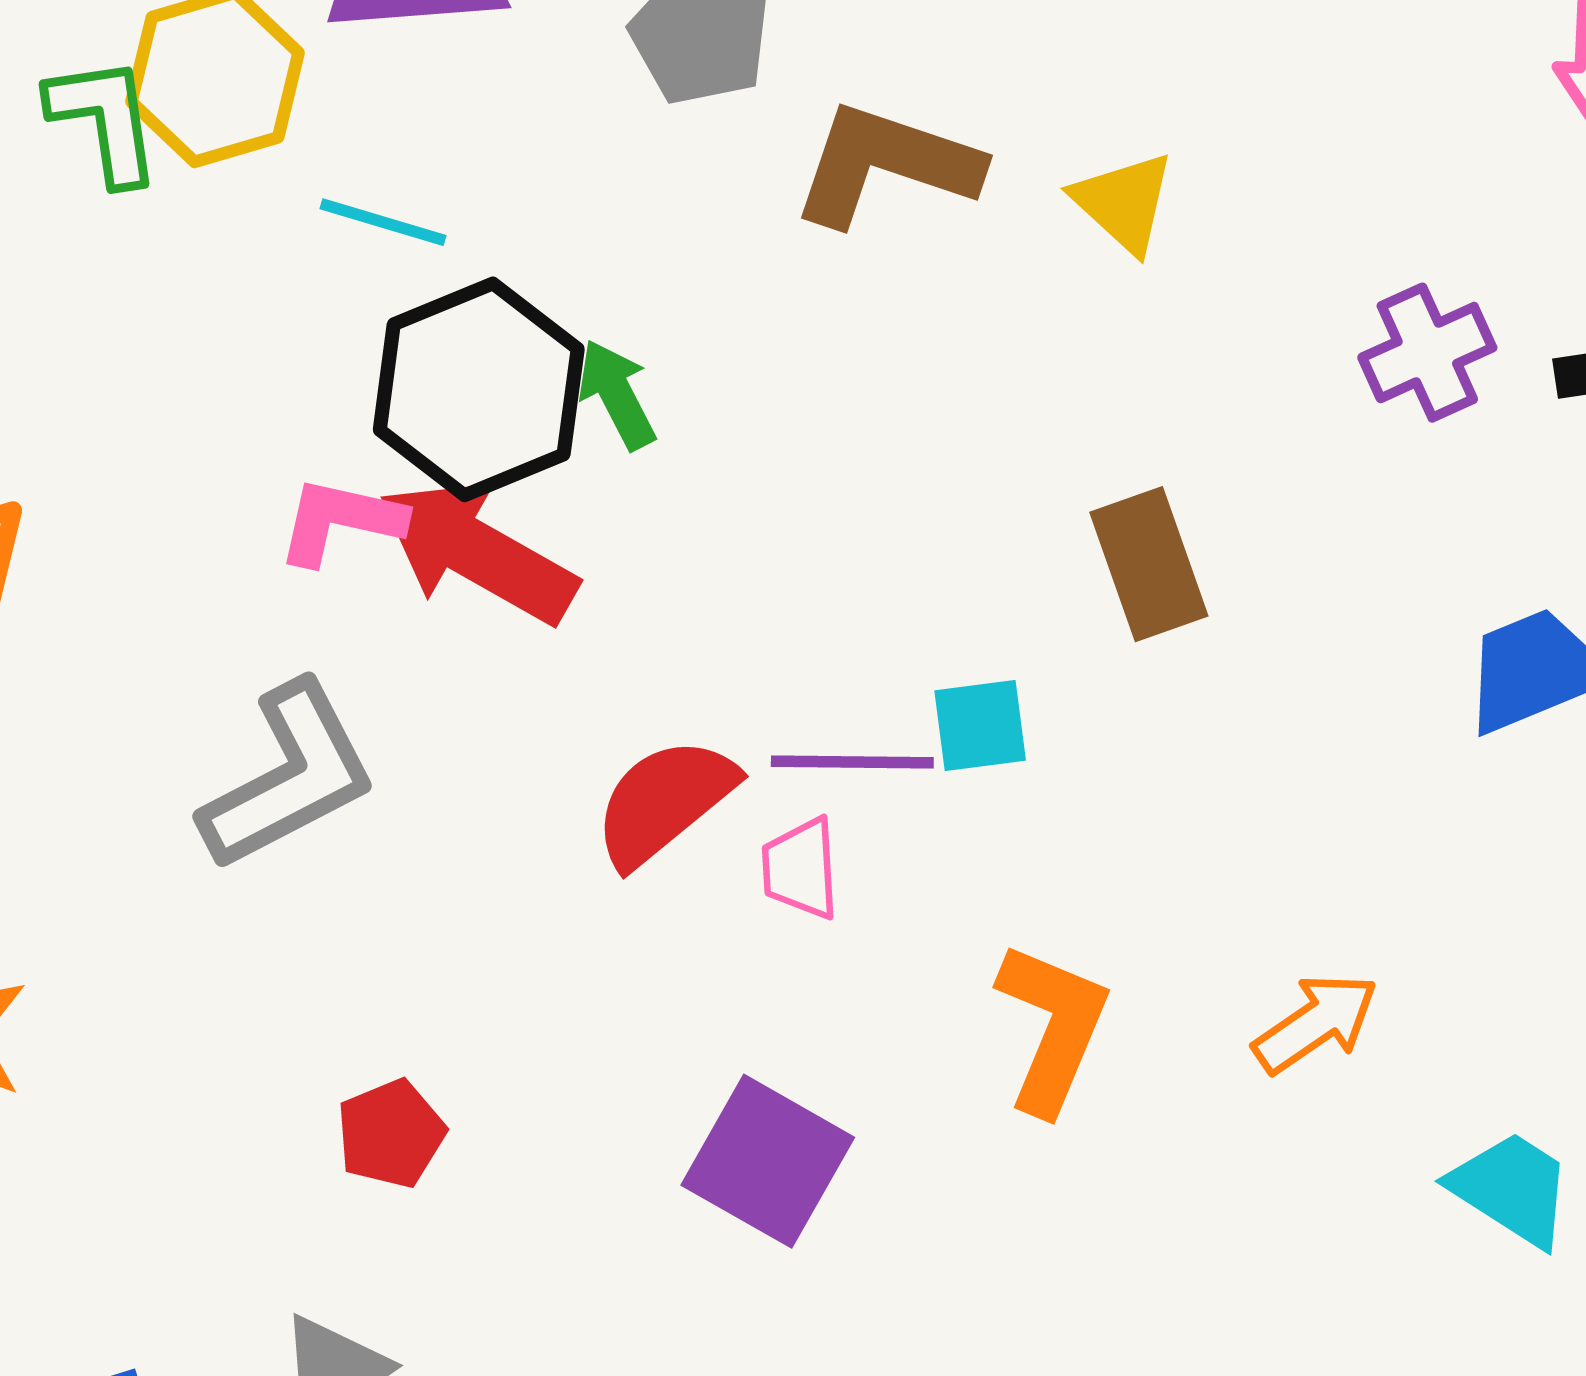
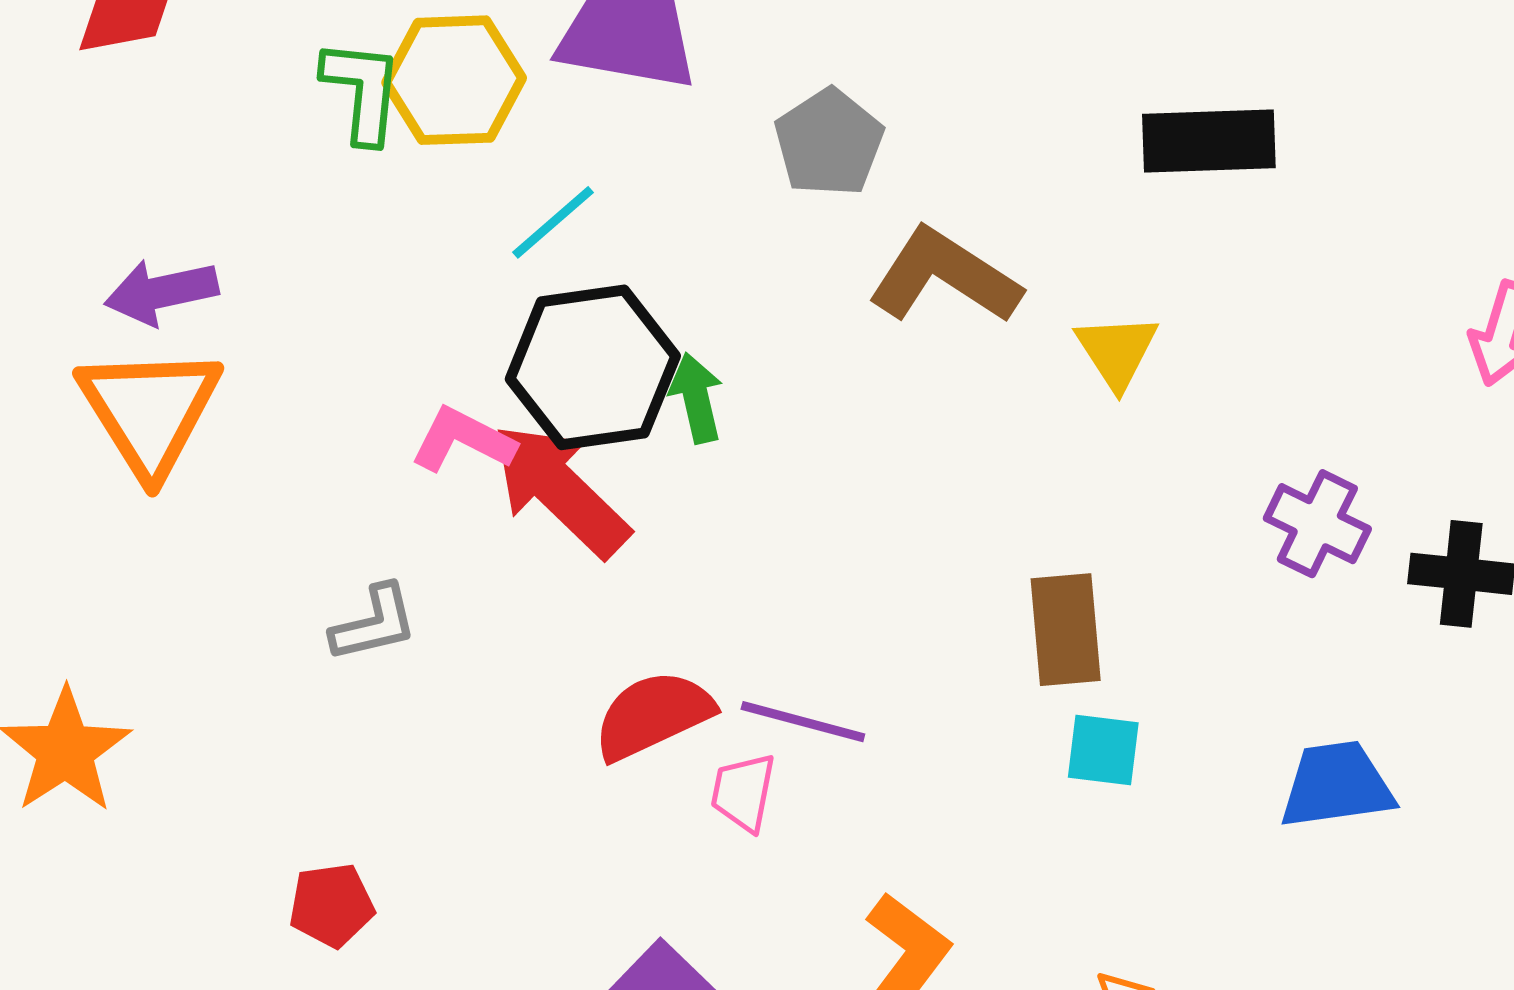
cyan line: (383, 222) -> (553, 222), turned -72
purple cross: (1427, 353) -> (1317, 524), turned 36
cyan square: (980, 725) -> (1103, 750), moved
gray L-shape: (289, 777) -> (374, 623), size x0.6
red pentagon: (391, 1134) -> (331, 905), moved

